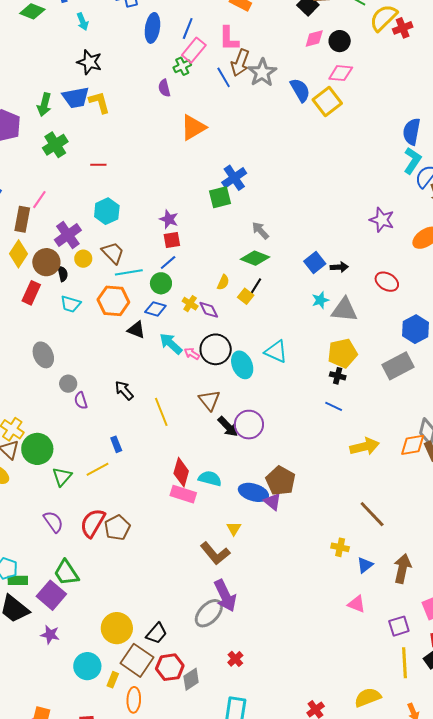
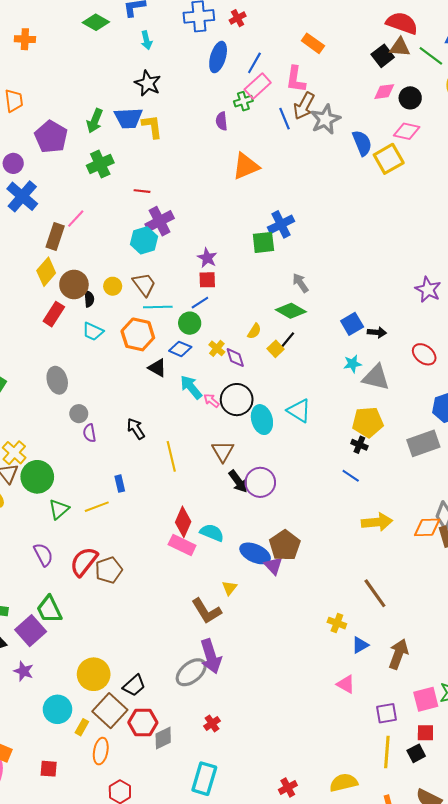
purple cross: (68, 235) -> (160, 221), moved

